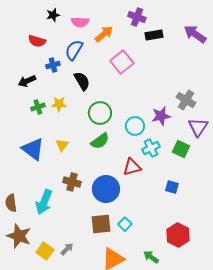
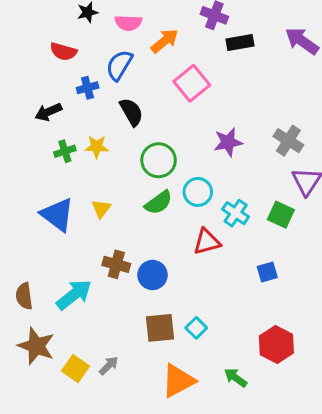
purple star: (161, 116) -> (228, 142), moved
cyan circle: (135, 126) -> (198, 192), moved
cyan cross: (151, 148) -> (236, 213), turned -30
blue square: (172, 187) -> (267, 272), turned -32
blue circle: (106, 189) -> (152, 275), moved, size x0.7
cyan arrow: (44, 202) -> (74, 295), turned -150

